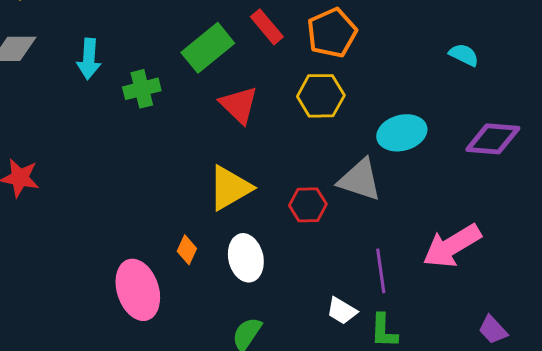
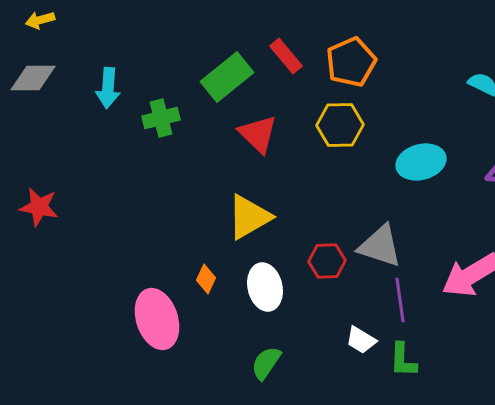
gray triangle: (360, 180) -> (380, 246), moved
red hexagon: (308, 205) -> (327, 261), moved

